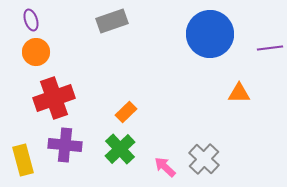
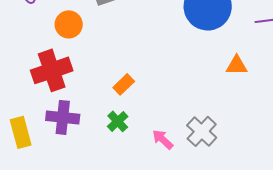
orange circle: (36, 52) -> (69, 24), moved
green cross: (120, 149) -> (118, 121), size x0.7

